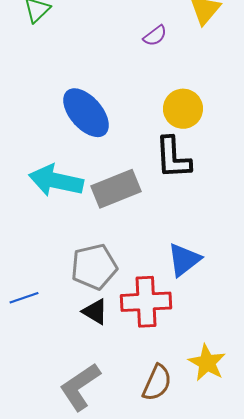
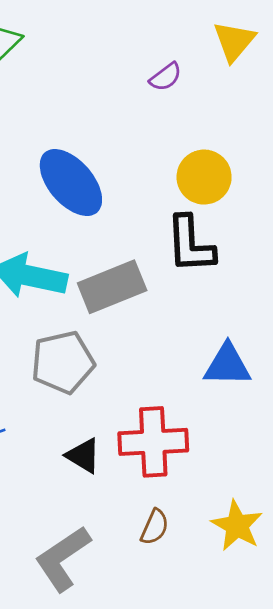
blue triangle: (184, 260) -> (227, 365), moved, turned 39
gray pentagon: (94, 267) -> (63, 362), moved
brown semicircle: (157, 383) -> (155, 527), moved, size x0.7

